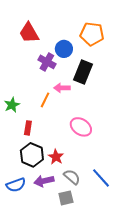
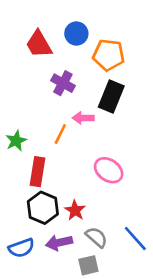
orange pentagon: (92, 34) -> (109, 55), moved
blue circle: (64, 49) -> (76, 34), moved
red rectangle: (28, 128) -> (38, 172), size x1.5

